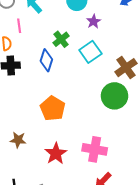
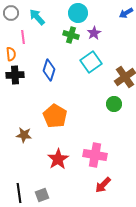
green cross: (61, 39) -> (71, 35), moved, turned -35
green circle: (115, 96) -> (114, 104), size x0.6
brown star: (18, 140) -> (24, 135), moved

